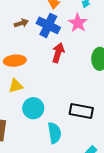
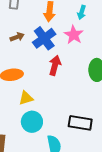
blue cross: (48, 25) -> (44, 38), turned 30
yellow triangle: (16, 86) -> (26, 98), moved

